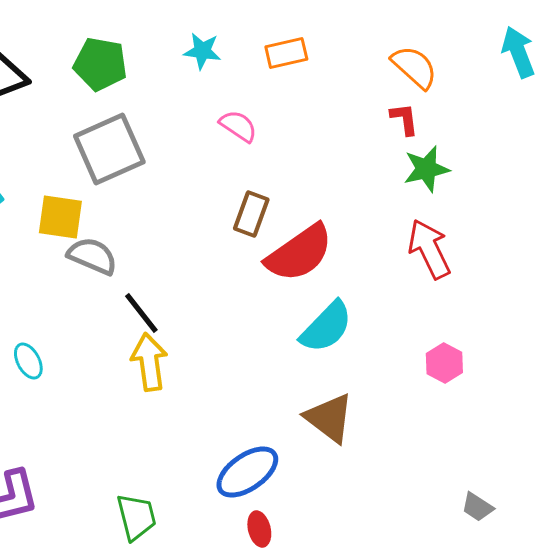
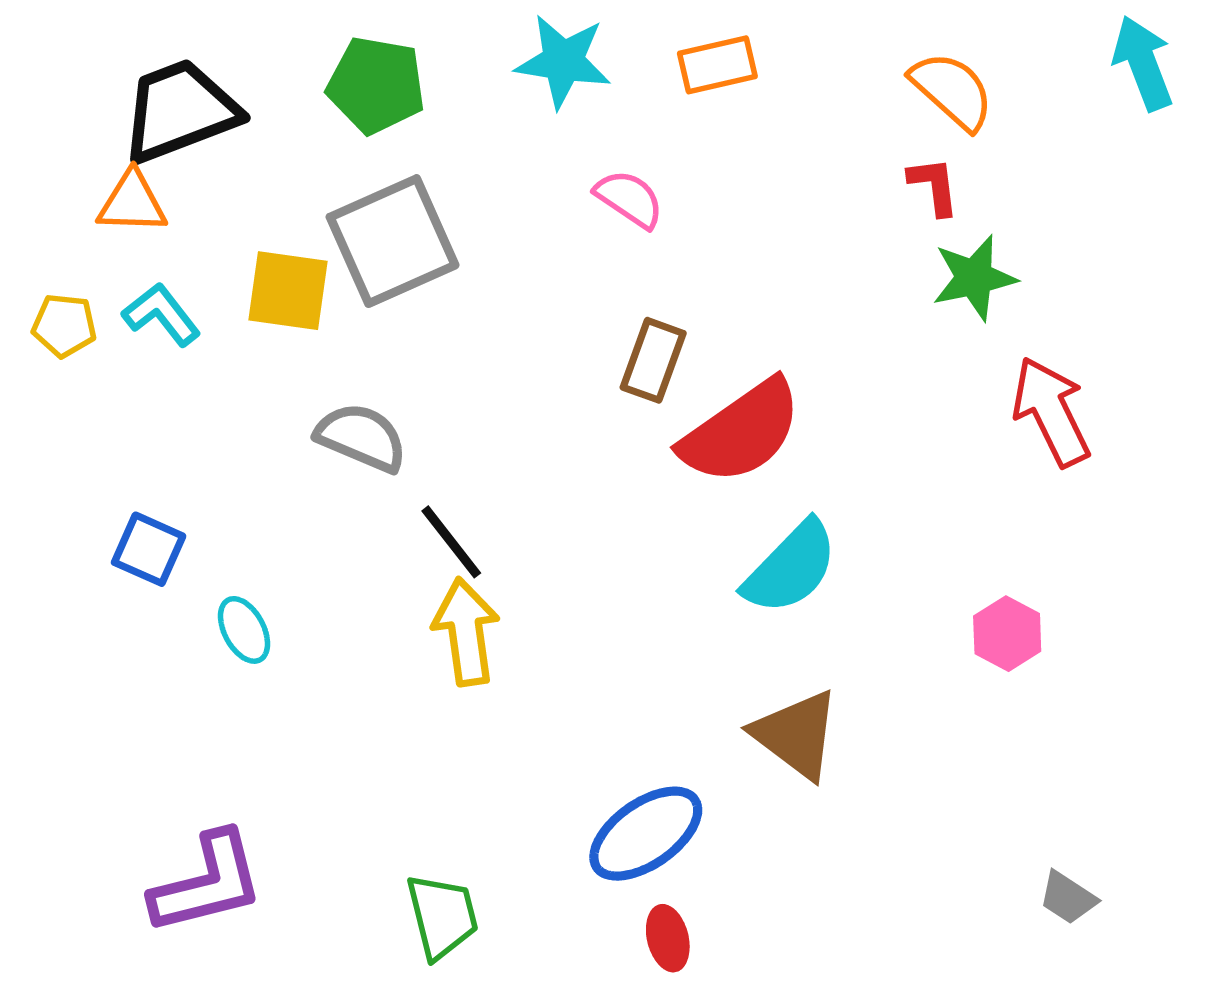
cyan star: (202, 51) -> (563, 61), size x1.4
yellow square: (60, 217) -> (288, 291), moved
red arrow: (429, 249) -> (1051, 412), moved

